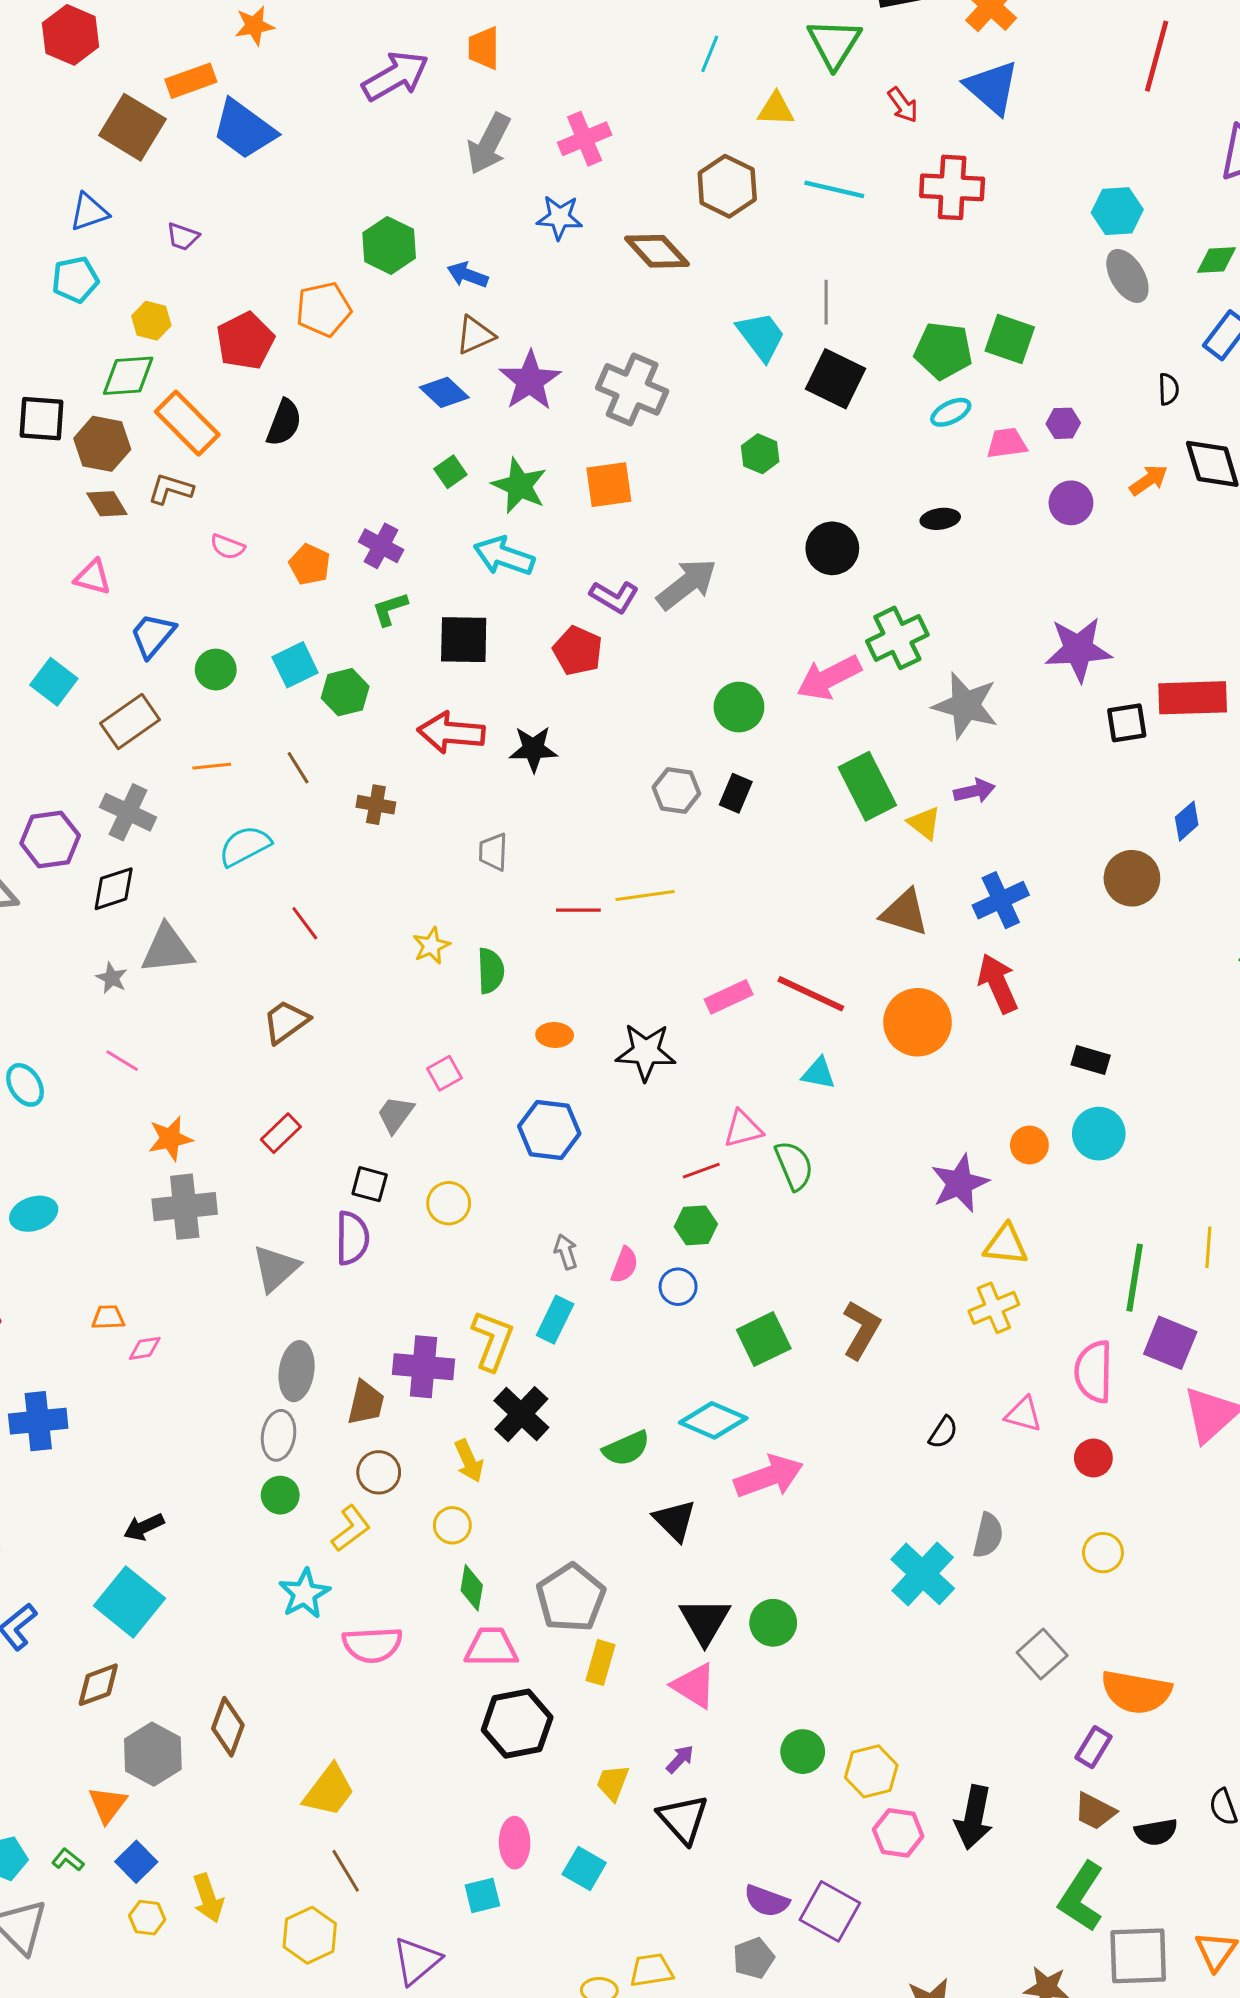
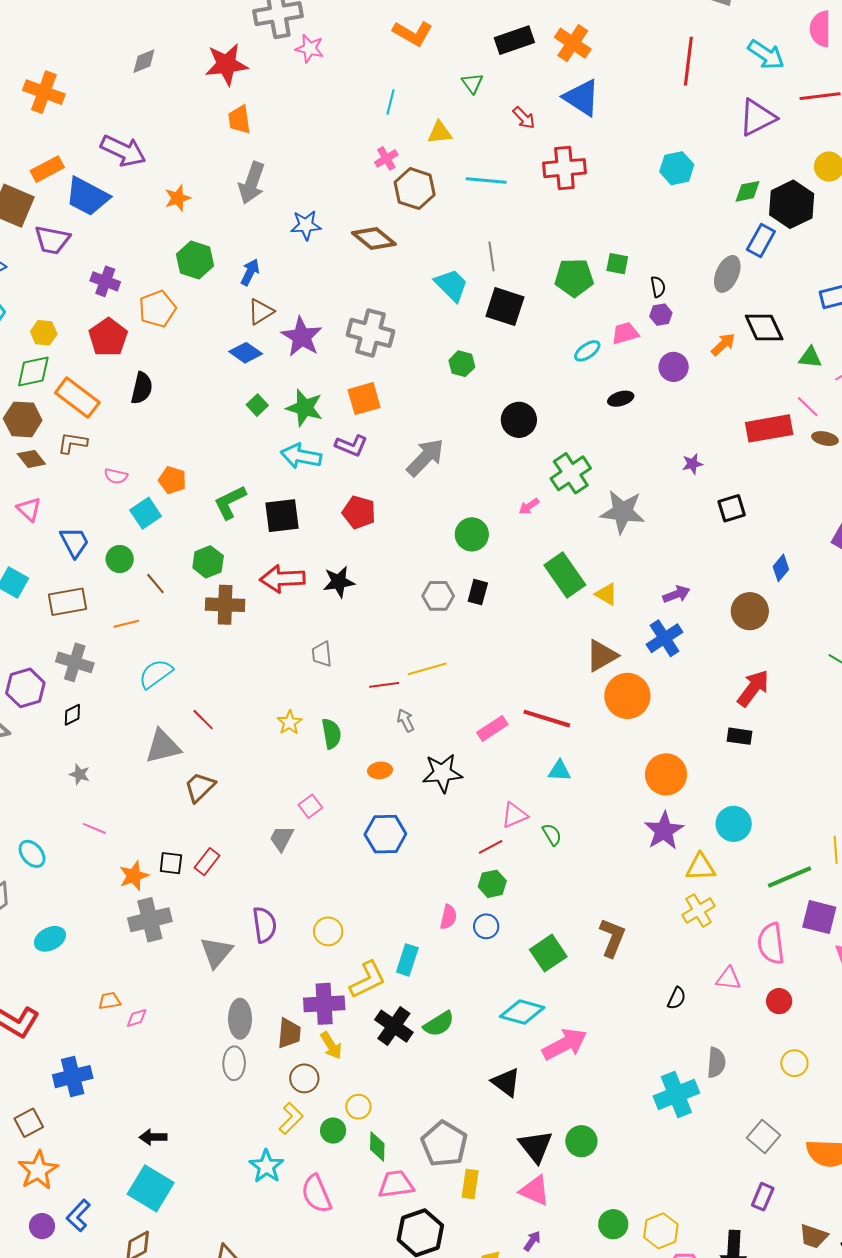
orange star: (254, 26) -> (178, 198), moved
green triangle: (834, 43) -> (472, 83), size x0.6
purple arrow: (395, 76) -> (123, 151), moved, turned 63
pink cross: (585, 139) -> (386, 158), moved, size x0.7
purple trapezoid: (183, 237) -> (52, 240), moved, size x1.6
blue arrow: (468, 275) -> (250, 272), turned 104
gray ellipse: (1127, 276) -> (727, 274), moved, turned 63
green square: (1010, 339) -> (617, 264), size x0.7
black semicircle: (1169, 389) -> (658, 287), moved
cyan ellipse: (951, 412) -> (587, 351), moved
black ellipse: (940, 519) -> (621, 399), moved
purple cross: (381, 546) -> (105, 281), moved
pink triangle: (93, 577) -> (29, 509), turned 36
purple L-shape: (614, 597) -> (351, 446), moved
green L-shape: (390, 609) -> (230, 502), size x1.4
blue trapezoid: (153, 635) -> (74, 542), turned 120
purple star: (1078, 649) -> (692, 464), size x0.5
cyan square: (295, 665) -> (146, 513), moved
pink arrow: (829, 678) -> (529, 506), size x0.5
red rectangle: (1193, 698) -> (769, 428), moved
brown rectangle: (130, 721) -> (68, 602), turned 33
brown line: (298, 768) -> (155, 584), moved
purple arrow: (974, 791) -> (676, 594), moved
brown cross: (376, 805) -> (225, 605), moved, size x1.5
black diamond: (114, 889) -> (72, 715), size x0.7
brown triangle: (905, 913) -> (602, 656), turned -39
gray triangle: (167, 949) -> (163, 746), moved
red arrow: (998, 983) -> (753, 688), moved, turned 69
orange circle: (918, 1022) -> (627, 696), moved
cyan circle: (1099, 1134) -> (734, 824), moved
orange circle: (1029, 1145) -> (666, 774), moved, size x1.6
green semicircle: (794, 1165) -> (552, 835), size x0.7
black square: (370, 1184) -> (171, 863), moved
yellow circle: (449, 1203) -> (328, 931), moved
gray arrow: (566, 1252) -> (406, 720), moved
green line: (1135, 1278) -> (789, 877), turned 66
yellow L-shape: (492, 1340) -> (368, 980), turned 51
green semicircle: (626, 1448) -> (439, 1024), moved
yellow arrow: (469, 1461) -> (331, 1045), moved
green circle: (280, 1495) -> (333, 1131), moved
black arrow: (144, 1527) -> (153, 1137), turned 32
cyan cross: (923, 1574) -> (676, 1094), turned 33
pink semicircle: (372, 1645) -> (316, 1194), turned 78
purple rectangle: (1094, 1747) -> (763, 1197), moved

